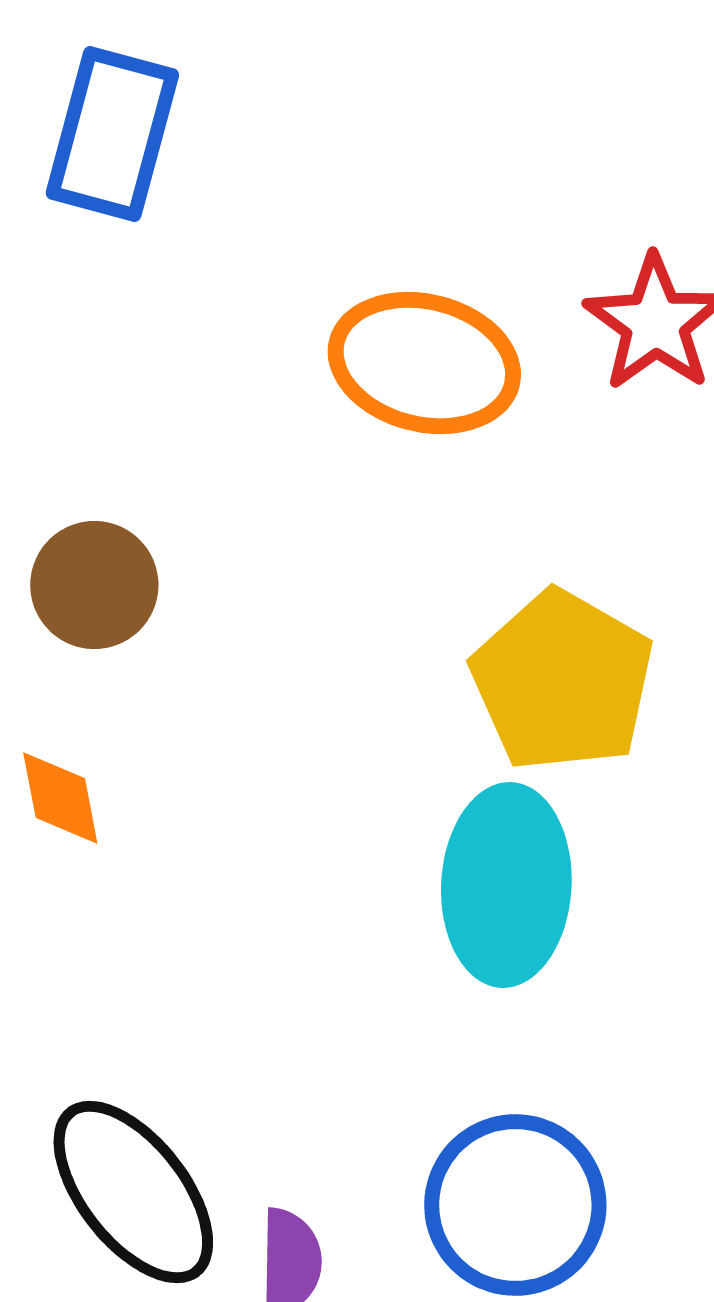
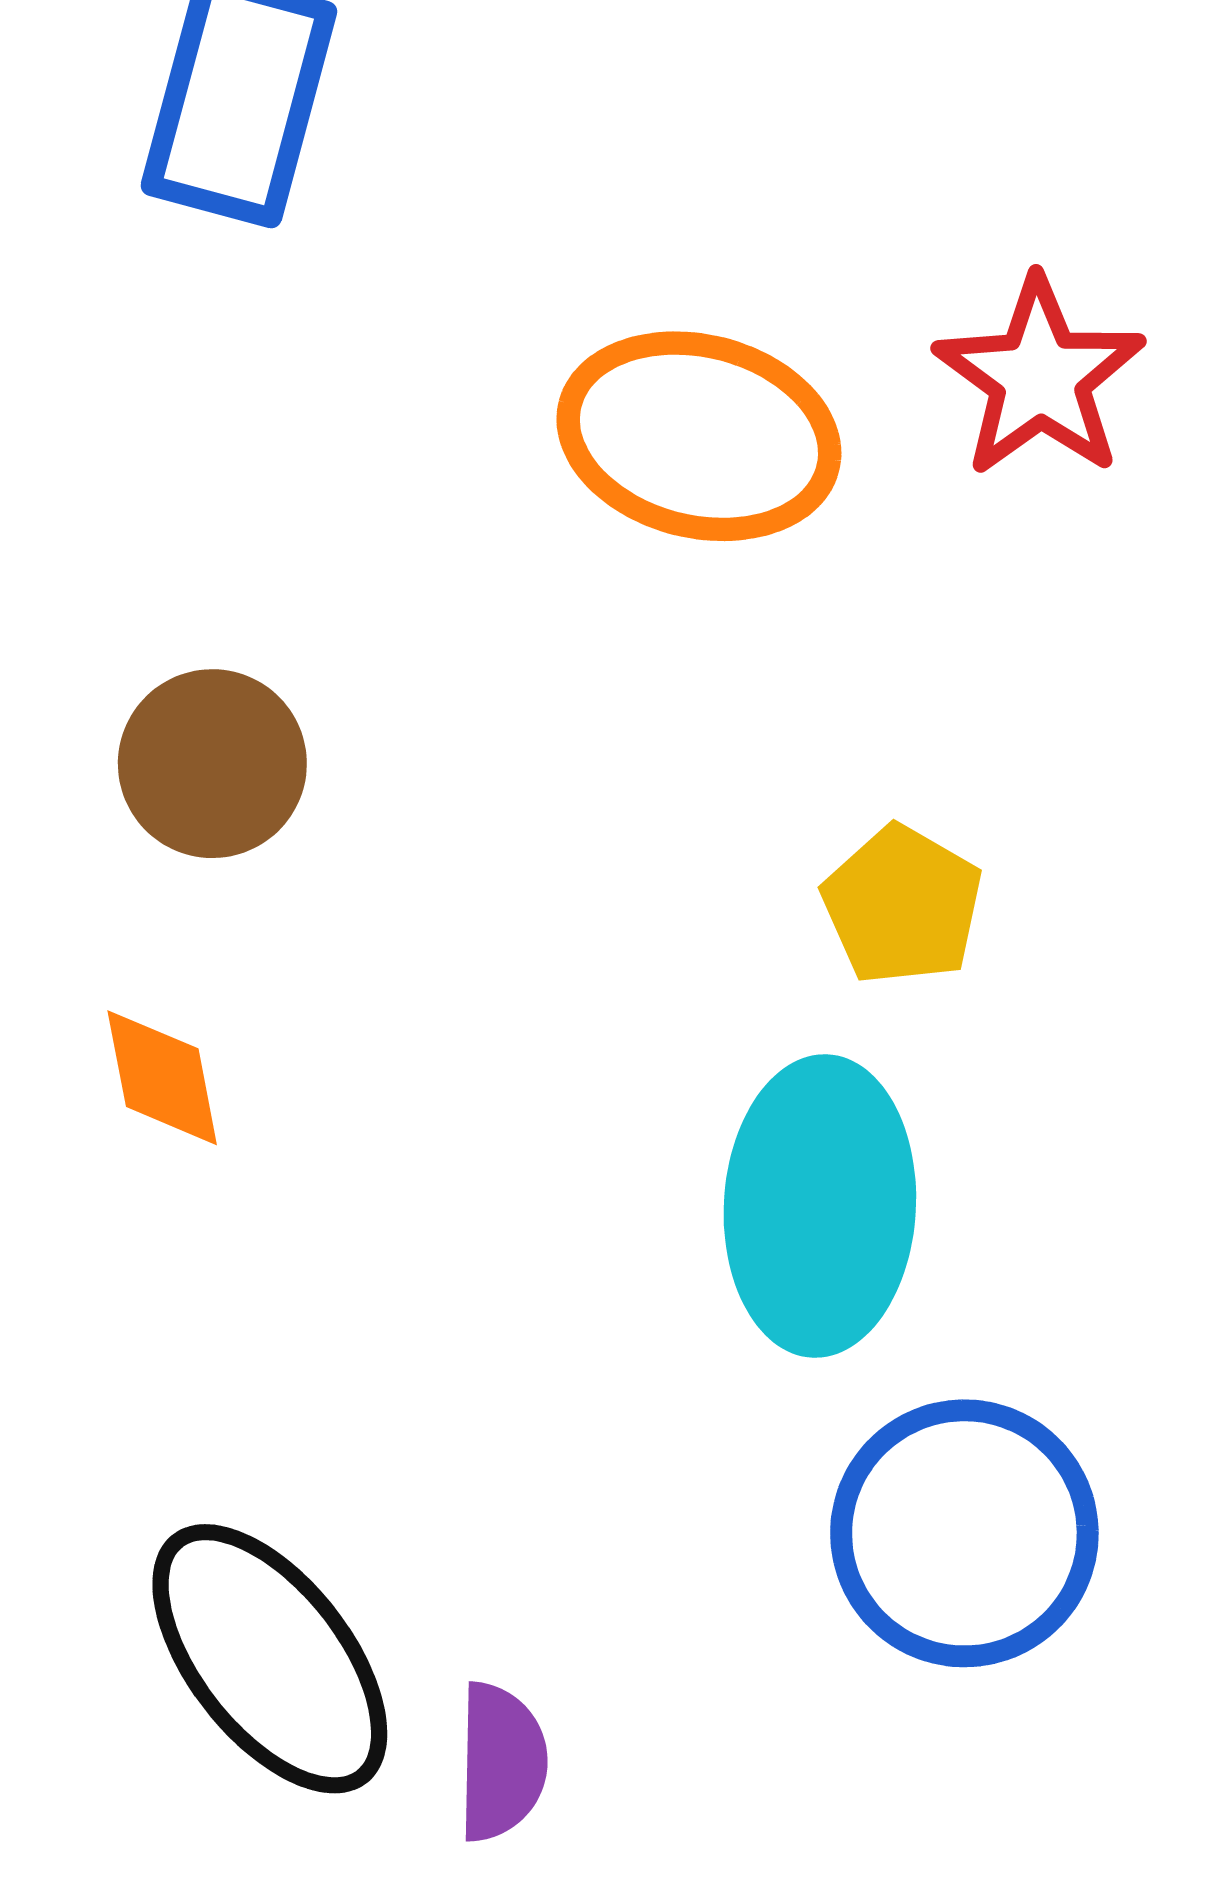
yellow pentagon: (562, 681) -> (902, 905), size x0.6
blue circle: (515, 1205) -> (964, 1533), moved

